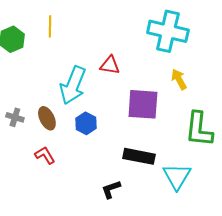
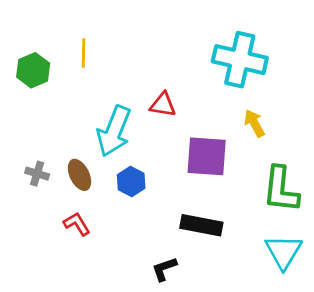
cyan triangle: (177, 176) -> (284, 252), moved

